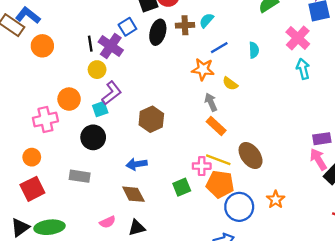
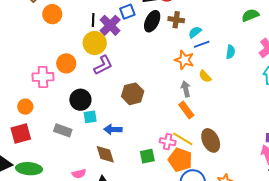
cyan semicircle: (206, 20) -> (195, 32), moved
yellow circle: (97, 70) -> (95, 43), size x1.5
cyan square: (100, 109) -> (90, 117), moved

